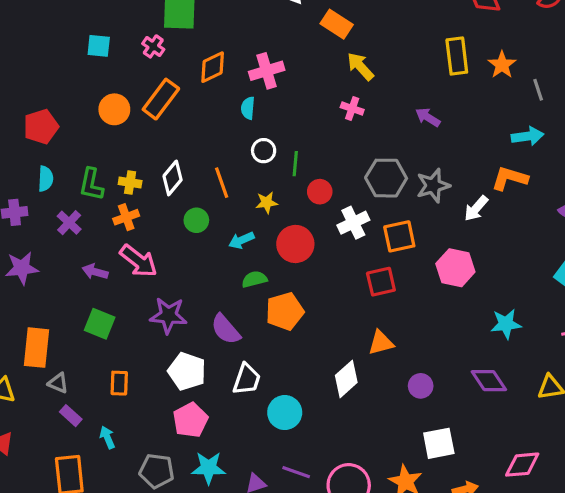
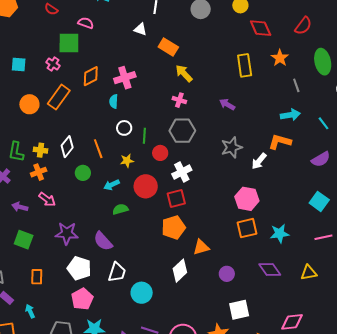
orange star: (502, 65) -> (280, 58), moved
gray hexagon: (386, 178) -> (182, 131), moved
orange square: (399, 236) -> (247, 228), moved
pink arrow: (139, 261) -> (47, 199), size x0.7
red square: (381, 282) -> (176, 198), moved
orange pentagon: (285, 311) -> (173, 227), moved

